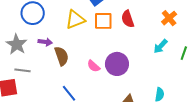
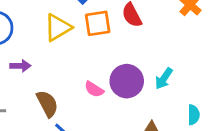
cyan arrow: (161, 46) -> (164, 79), moved
brown semicircle: (62, 56) -> (47, 104), moved

